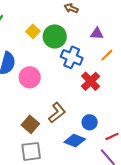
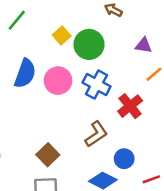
blue cross: (72, 57) -> (97, 85), moved
pink circle: (30, 77) -> (58, 81), moved
brown L-shape: (57, 113) -> (96, 134), moved

